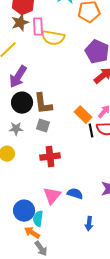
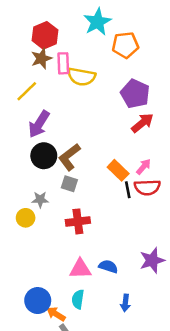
brown L-shape: (43, 104) -> (69, 157), turned 60
gray star: (16, 129) -> (40, 200), moved
pink triangle: (52, 196) -> (80, 269), turned 48
blue circle: (24, 211) -> (38, 301), moved
cyan semicircle: (38, 219) -> (78, 299), moved

